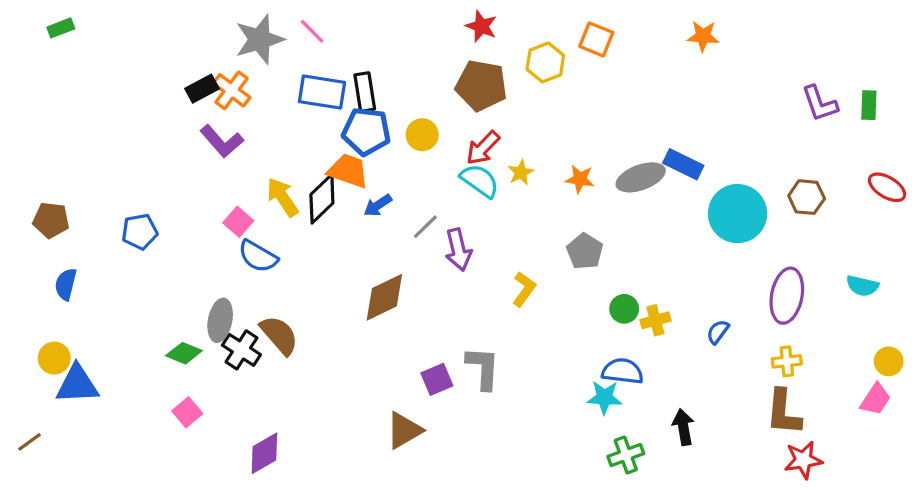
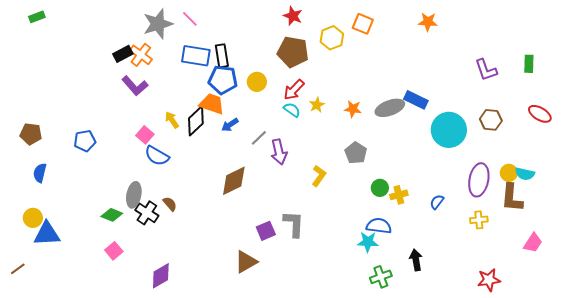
purple L-shape: (820, 103) -> (486, 70), moved
cyan semicircle: (480, 181) -> (292, 110), size x0.7
yellow arrow: (283, 197) -> (172, 120), size x0.7
brown semicircle: (279, 335) -> (170, 204), size x0.6
yellow circle: (889, 361) -> (509, 173), moved
brown L-shape: (784, 412) -> (512, 198), moved

